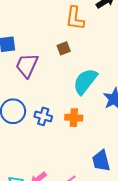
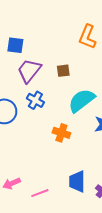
brown square: (64, 48) -> (63, 71), moved
blue cross: (43, 116) -> (35, 100), moved

